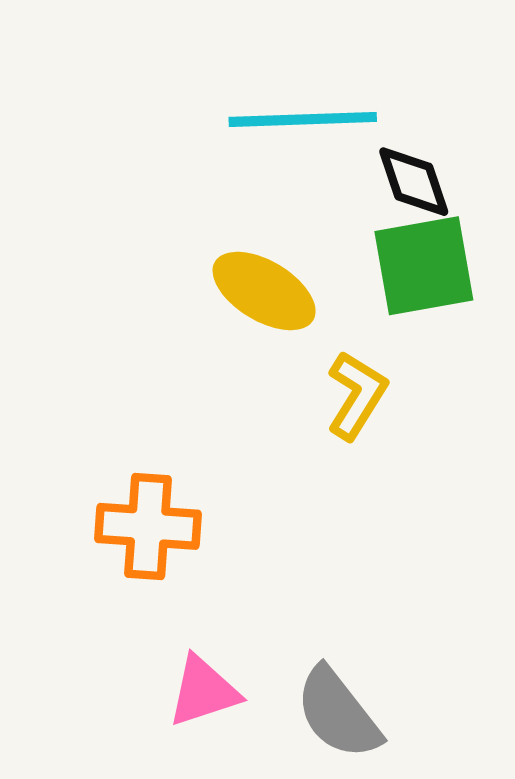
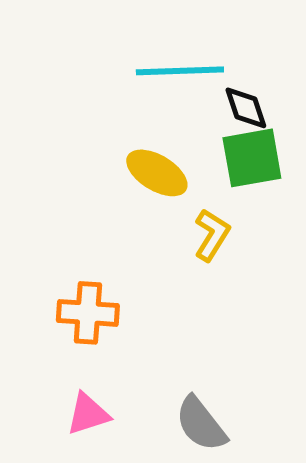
pink triangle: (204, 691) -> (88, 414), moved

